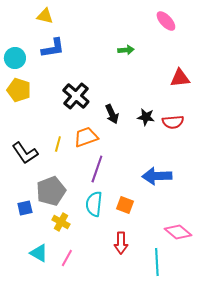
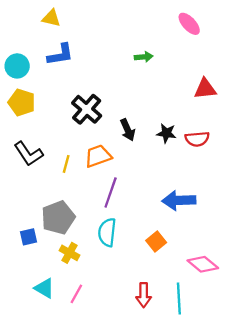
black L-shape: (25, 153) -> (28, 154), moved
orange square: (125, 205) -> (156, 241), moved, turned 30
red arrow: (121, 243) -> (144, 295), moved

